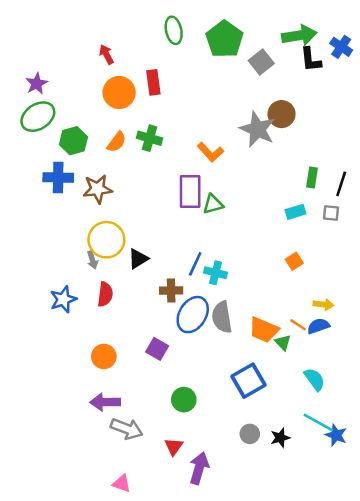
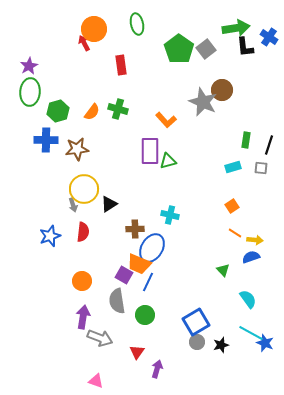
green pentagon: (224, 39) -> (179, 49), moved
orange circle: (119, 92) -> (94, 29), moved
green ellipse: (38, 117) -> (30, 92), turned -52
blue line: (195, 264) -> (148, 282), moved
gray semicircle: (222, 317) -> (117, 301), moved
orange line: (298, 325) -> (235, 233), moved
orange trapezoid: (264, 330) -> (139, 264), moved
blue square: (249, 381) -> (196, 322), moved
purple arrow: (105, 402) -> (83, 317), turned 100
purple arrow: (199, 468) -> (157, 369), size x0.7

